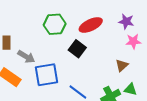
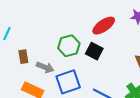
green hexagon: (55, 24) -> (69, 46), moved

